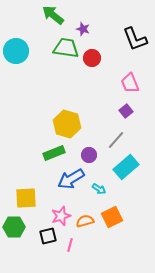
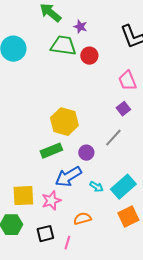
cyan rectangle: (126, 167) -> (123, 187), moved
pink star: (61, 216) -> (51, 201), moved
orange square: (112, 217) -> (128, 217), moved

